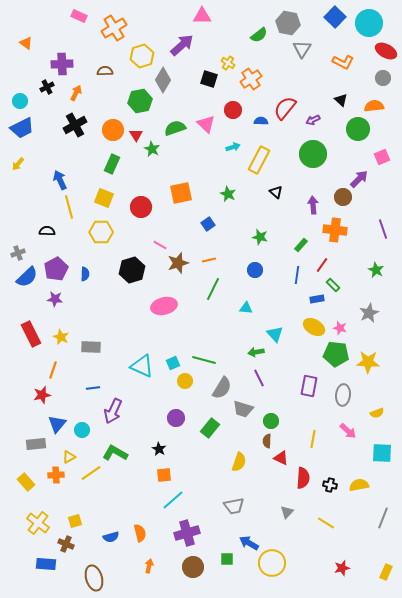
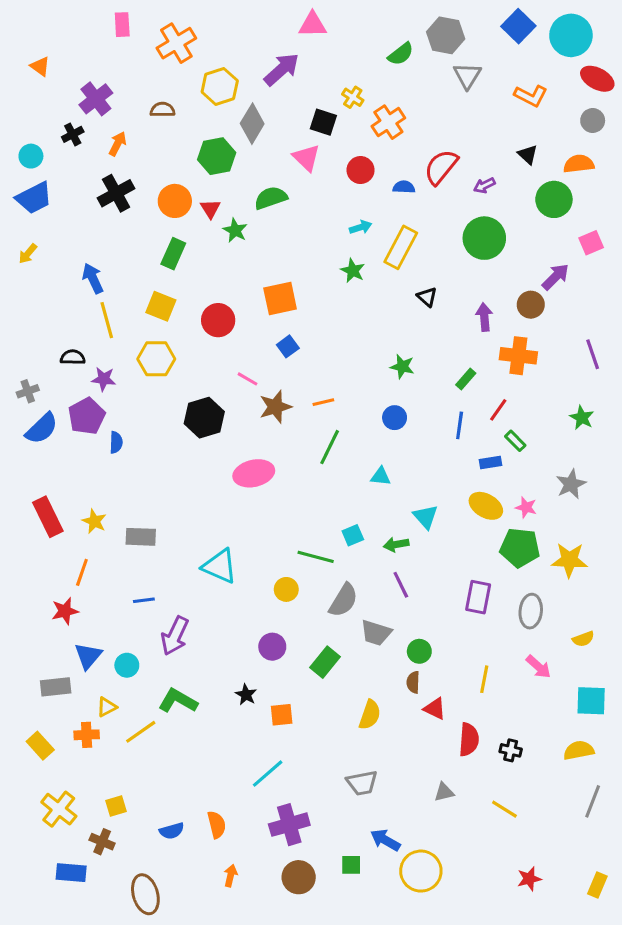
pink rectangle: (79, 16) -> (122, 25), turned 63
purple cross: (62, 64) -> (96, 99), turned -35
pink triangle: (206, 124) -> (306, 158), moved
green star: (228, 194) -> (353, 271), moved
blue square: (208, 224) -> (288, 346), moved
blue semicircle: (85, 274) -> (116, 442), moved
purple star: (55, 299) -> (104, 379), moved
cyan square: (173, 363) -> (353, 535), moved
orange square: (164, 475) -> (282, 715), moved
yellow semicircle: (359, 485) -> (579, 750), moved
gray triangle: (287, 512) -> (444, 792), turned 32

